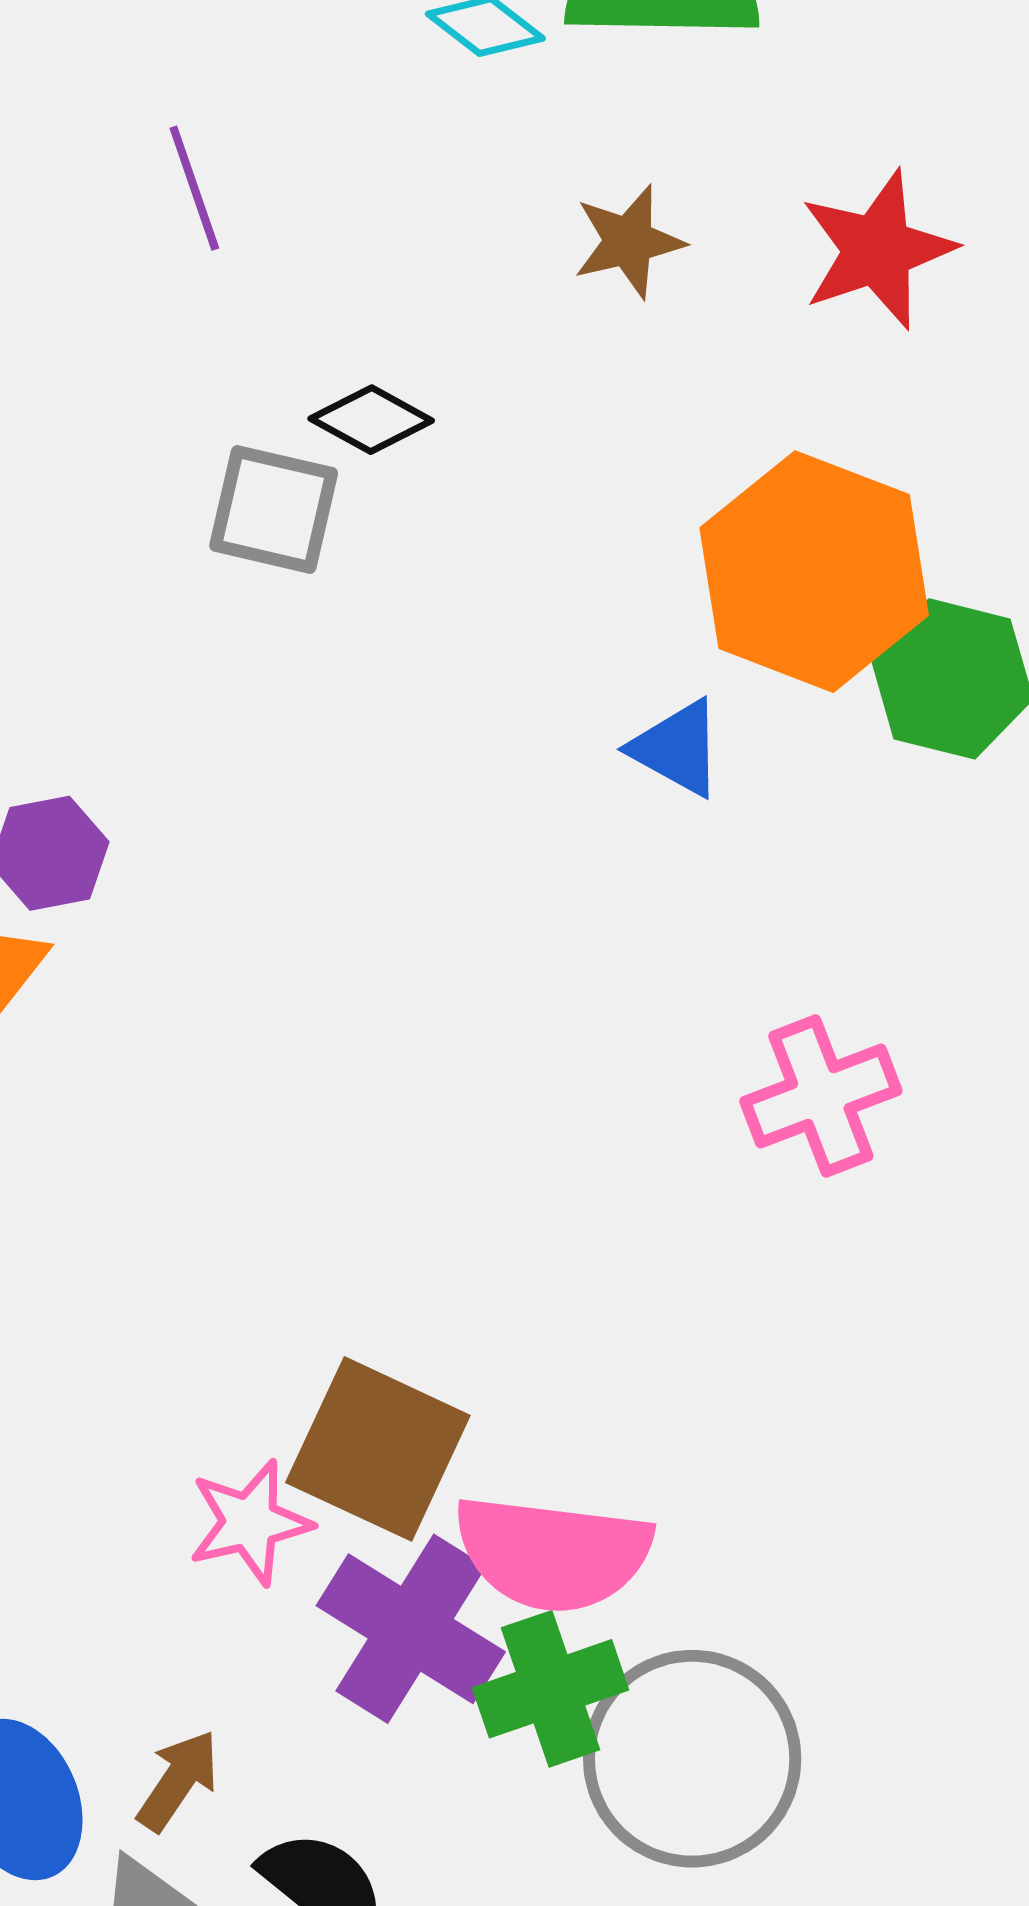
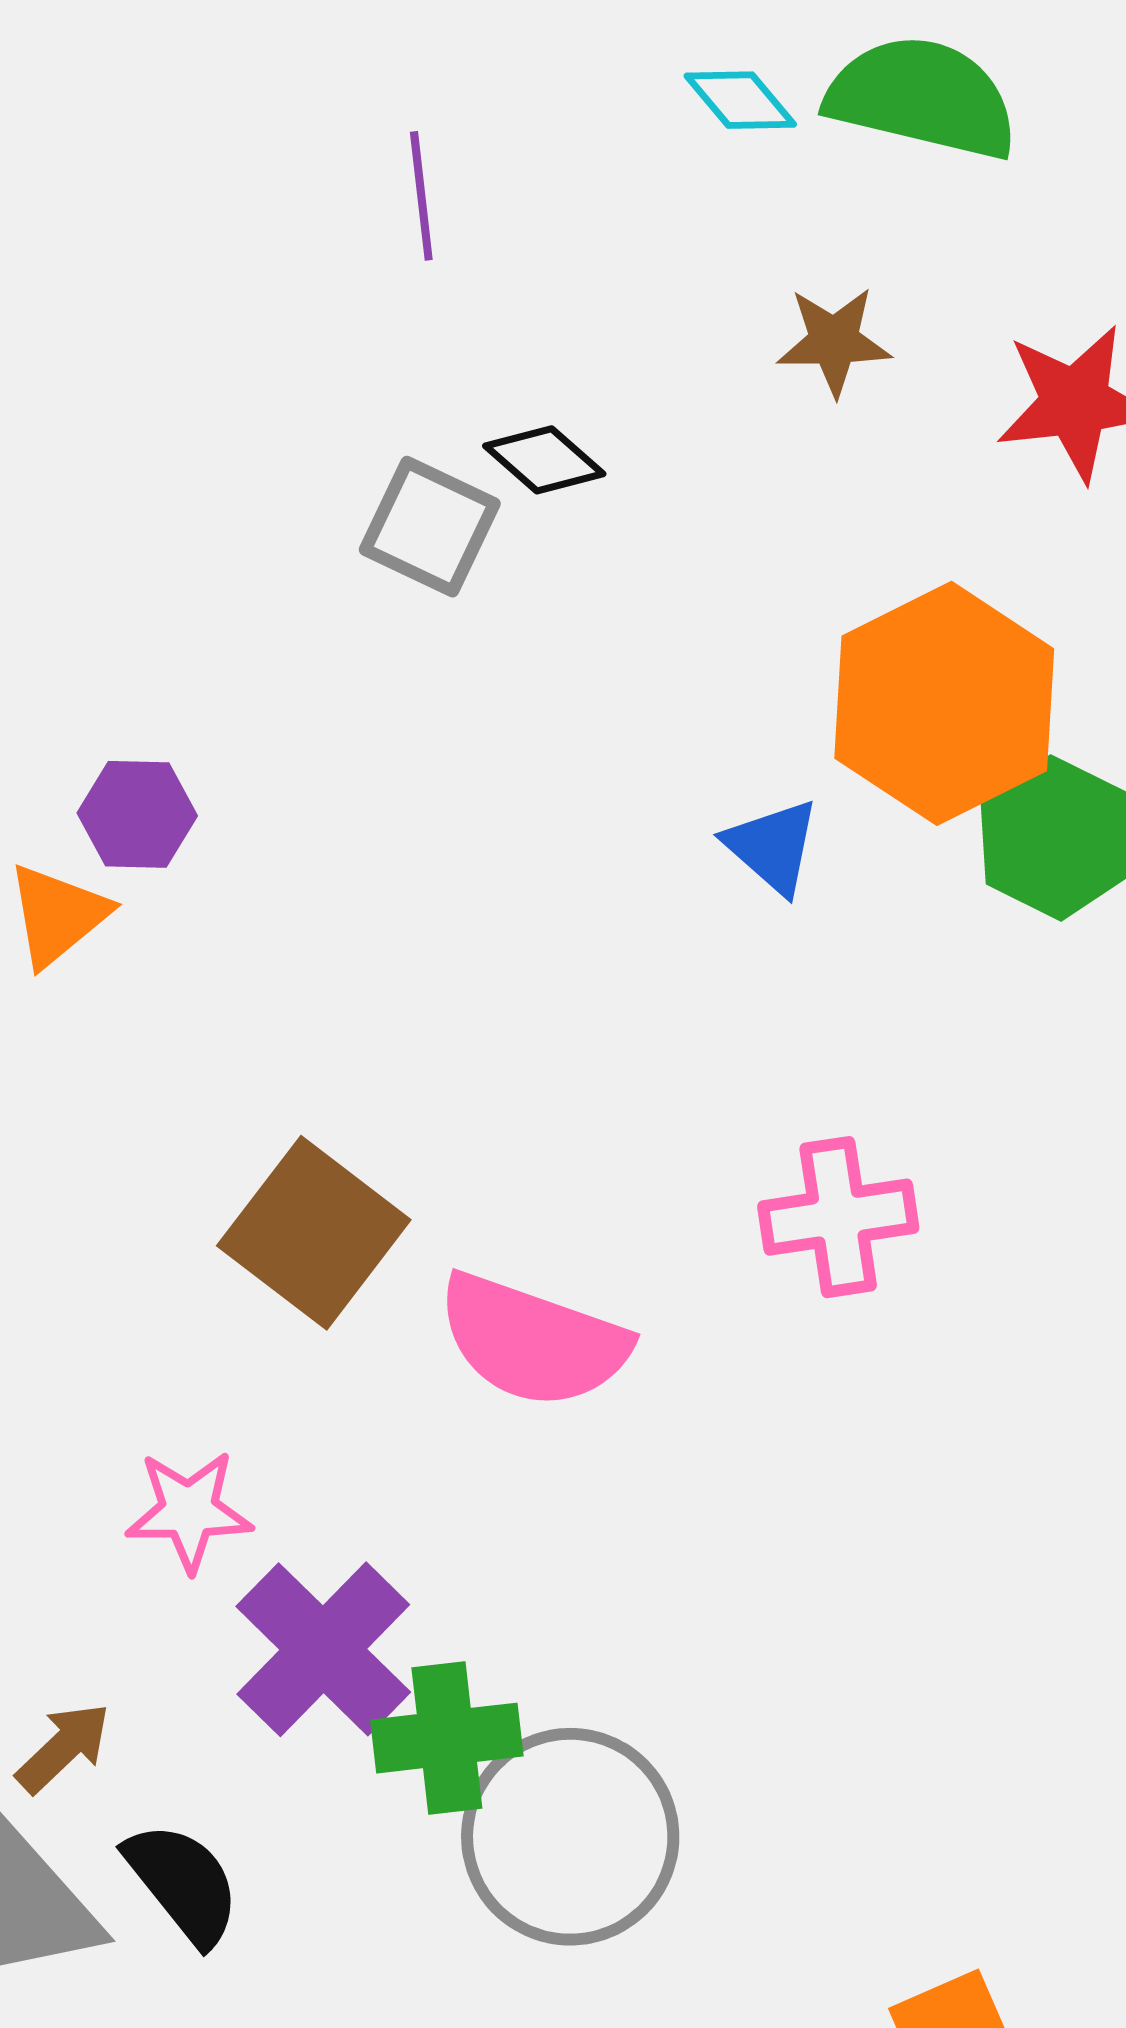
brown square: (378, 1449) -> (314, 1233), moved
pink semicircle: (553, 1553) -> (533, 1341), moved

